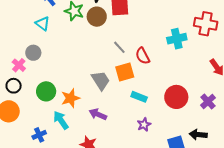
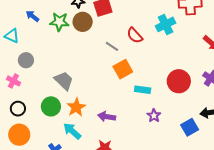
cyan triangle: (43, 24) -> (12, 36), moved
gray circle: (33, 53) -> (26, 60), moved
red semicircle: (143, 56) -> (135, 35), moved
pink cross: (19, 65) -> (13, 81), moved
gray trapezoid: (101, 80) -> (64, 81), moved

